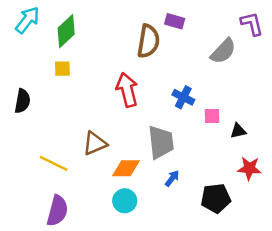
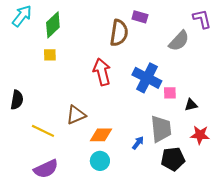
blue cross: (183, 97) -> (147, 78), size x1.6
black semicircle: (22, 101) -> (17, 100), moved
gray trapezoid: (161, 142) -> (161, 129), moved
purple semicircle: (57, 211) -> (46, 169), turned 50

